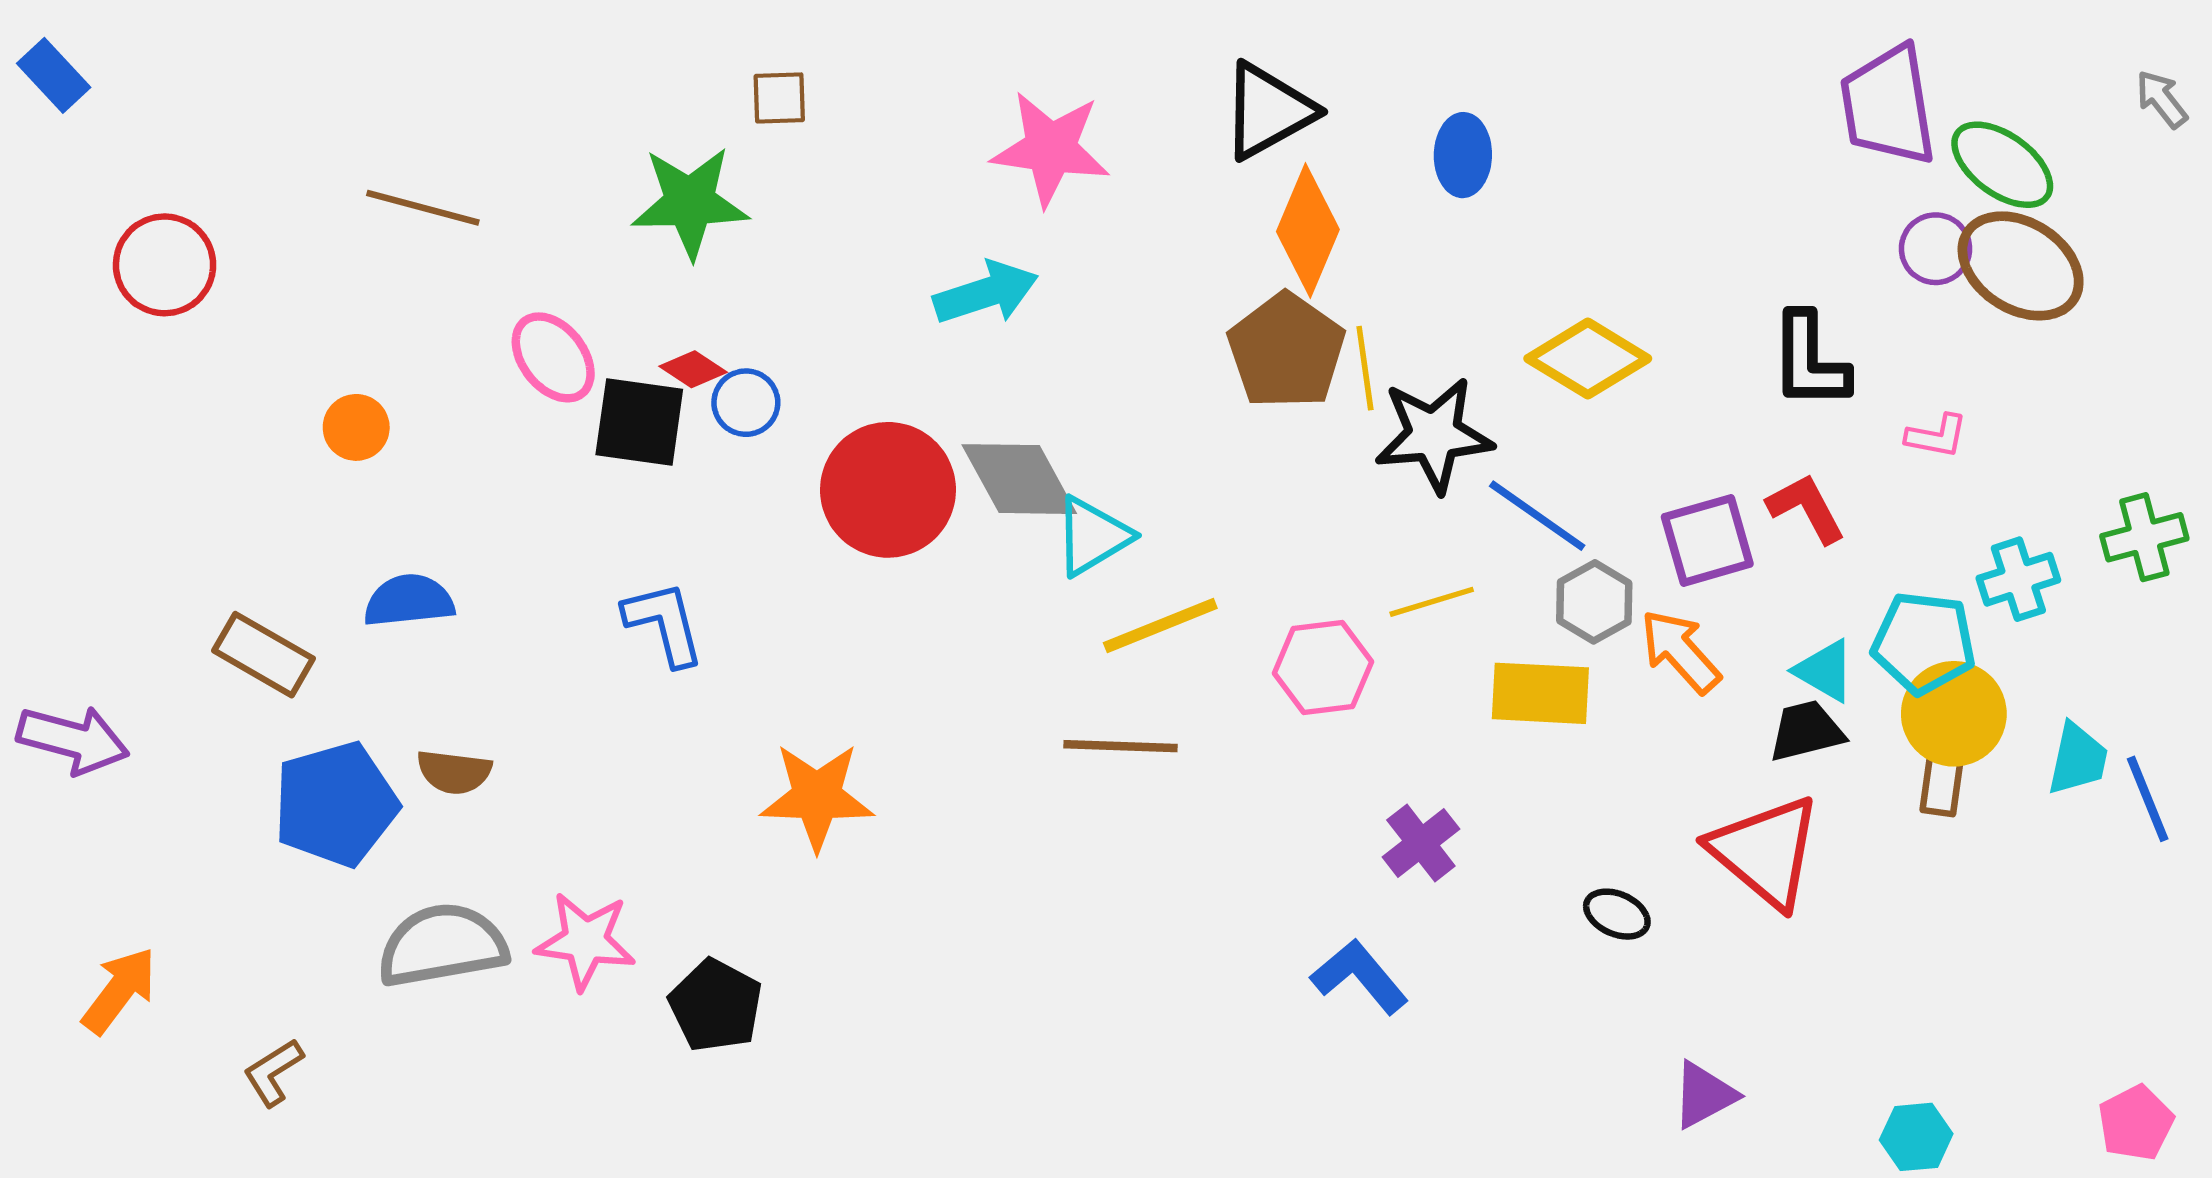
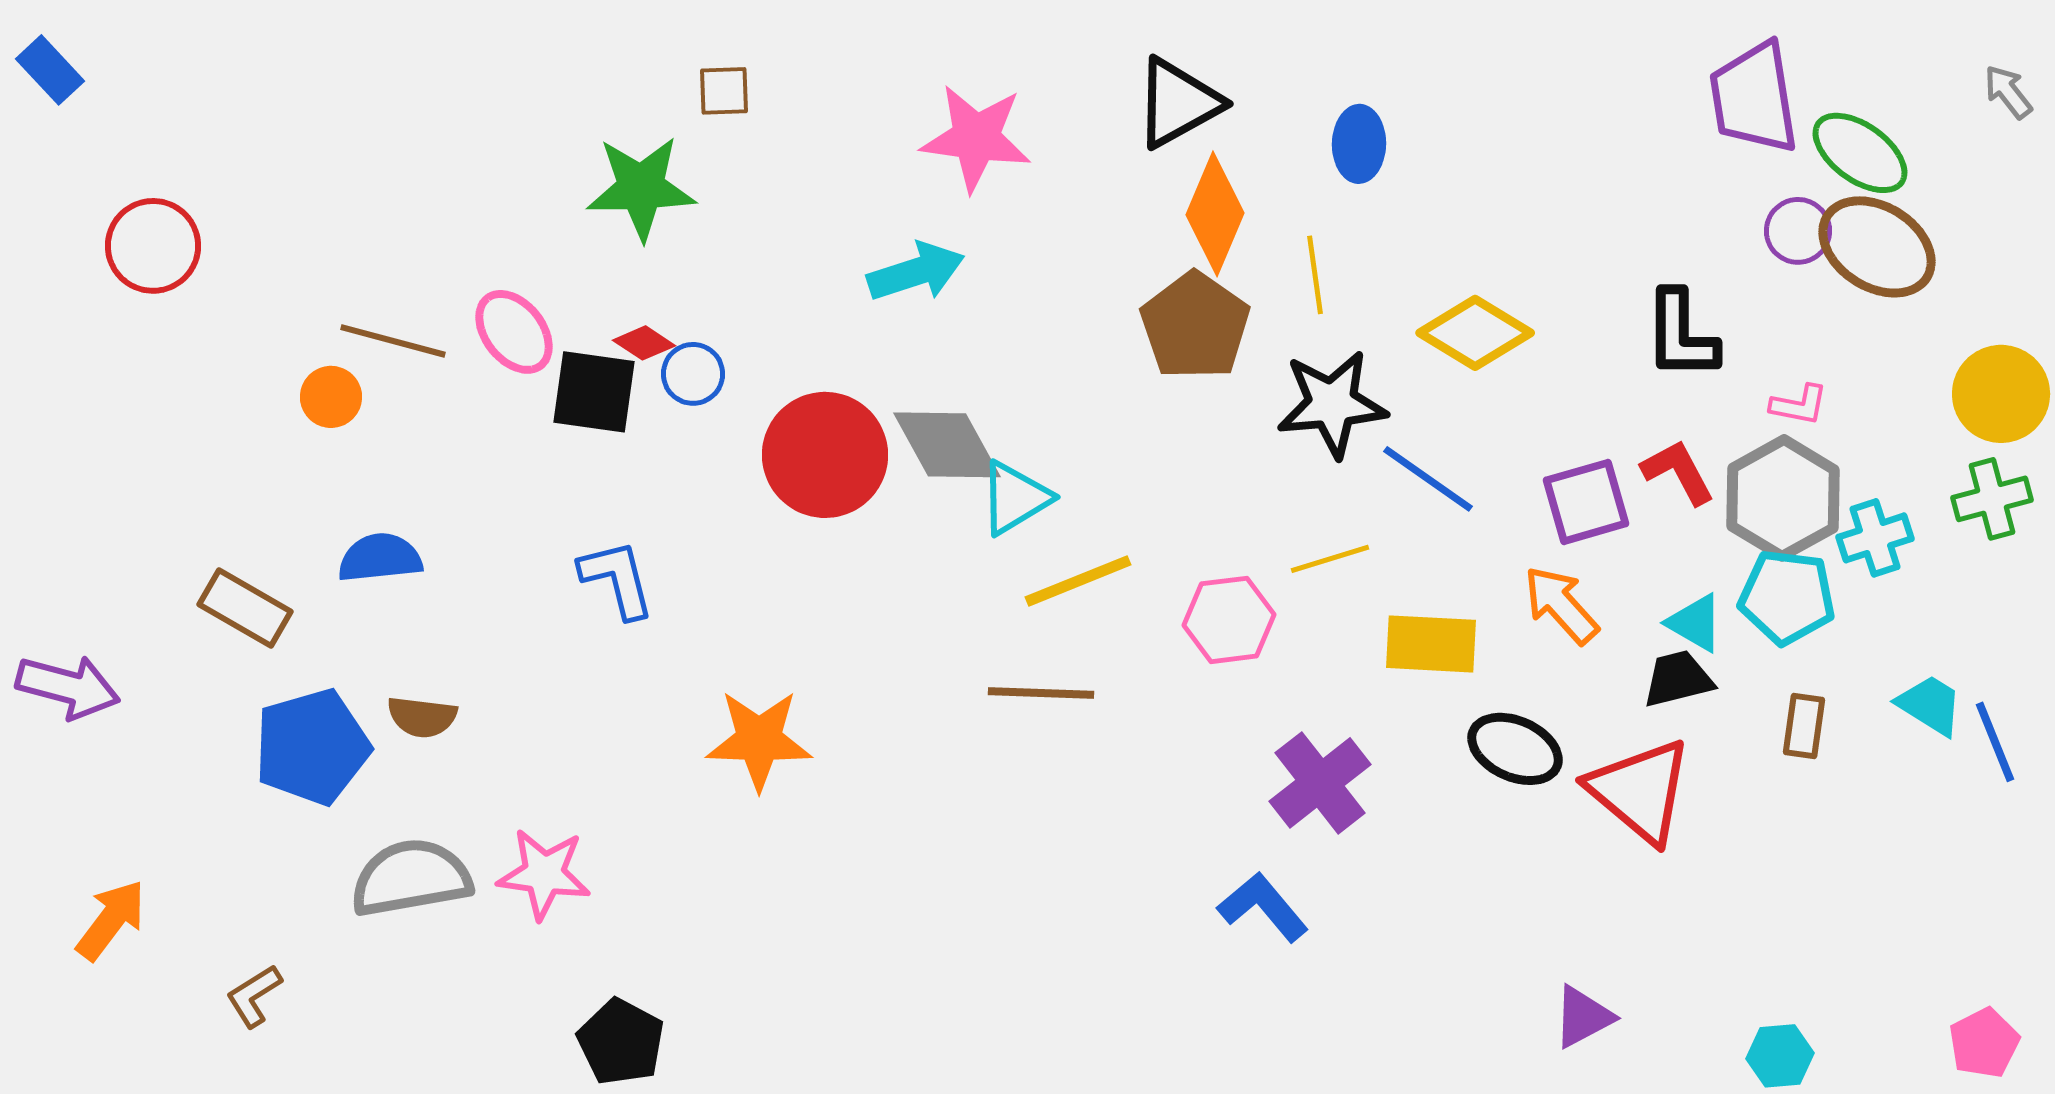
brown line: (423, 208) -> (393, 341), moved
yellow line: (1365, 368) -> (1315, 275), moved
gray hexagon: (1594, 602) -> (1783, 498), moved, size x1.6
yellow circle: (1954, 714) -> (2001, 394), moved
cyan trapezoid: (2078, 759) -> (1930, 705), turned -70
purple cross: (1421, 843) -> (1320, 783), size x1.4
black ellipse: (1617, 914) -> (1515, 749), moved, size x1.5
black pentagon: (716, 1006) -> (621, 1042), moved

